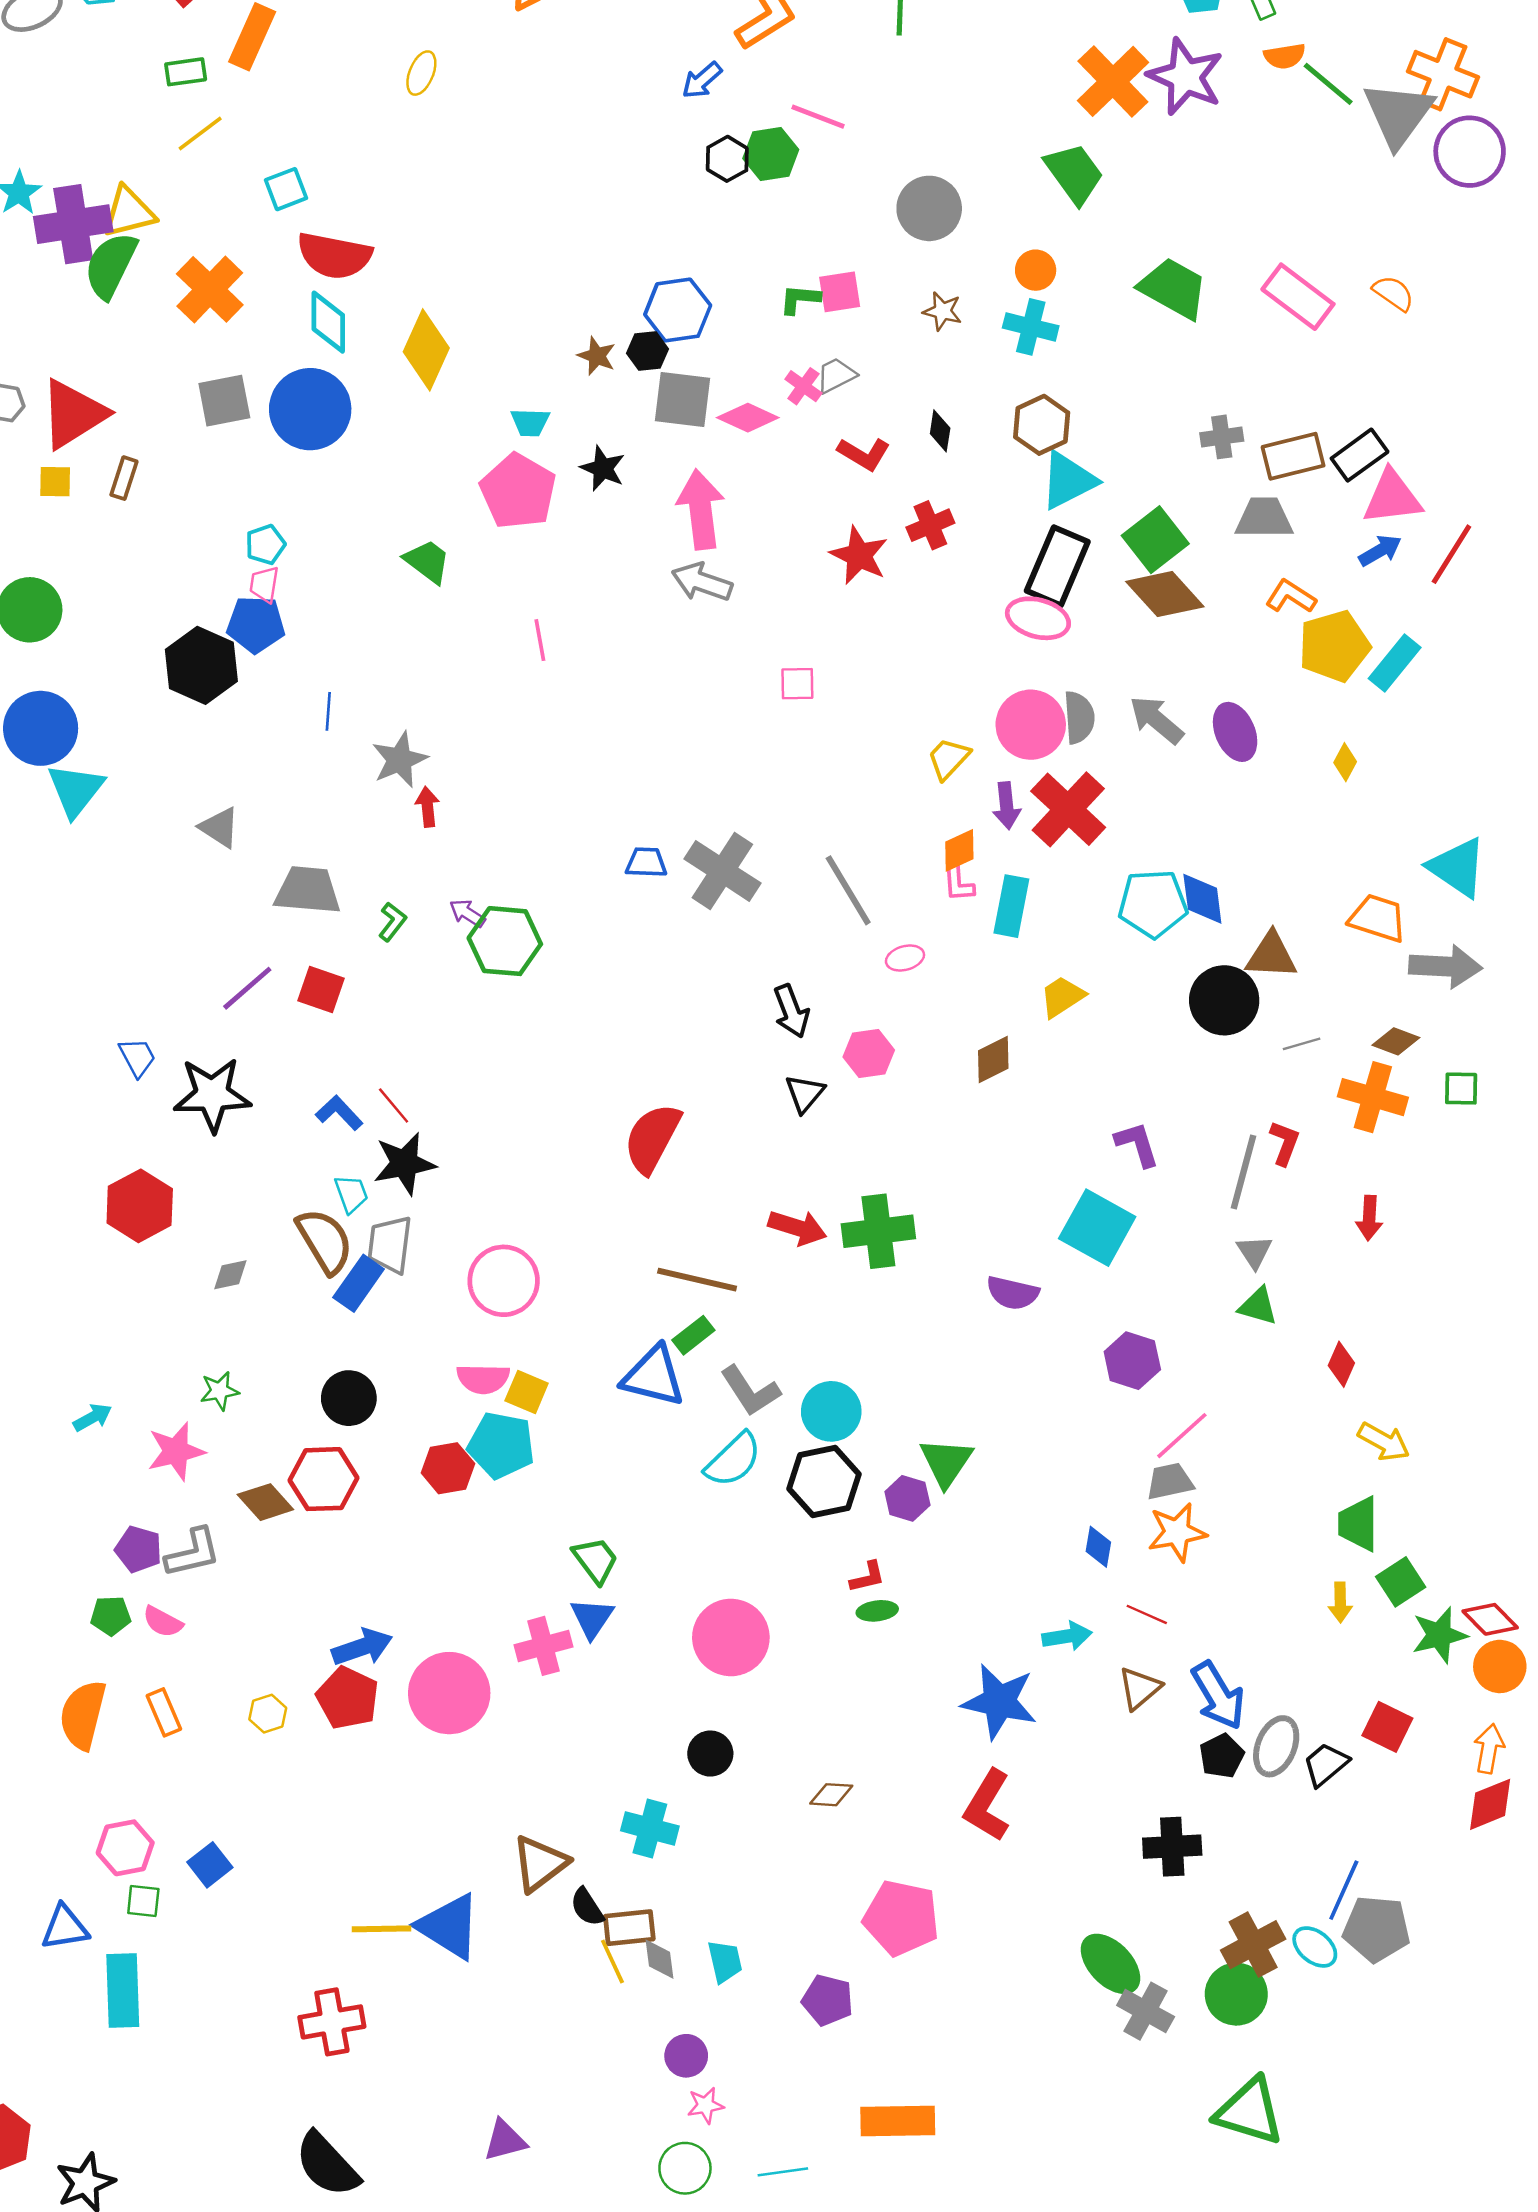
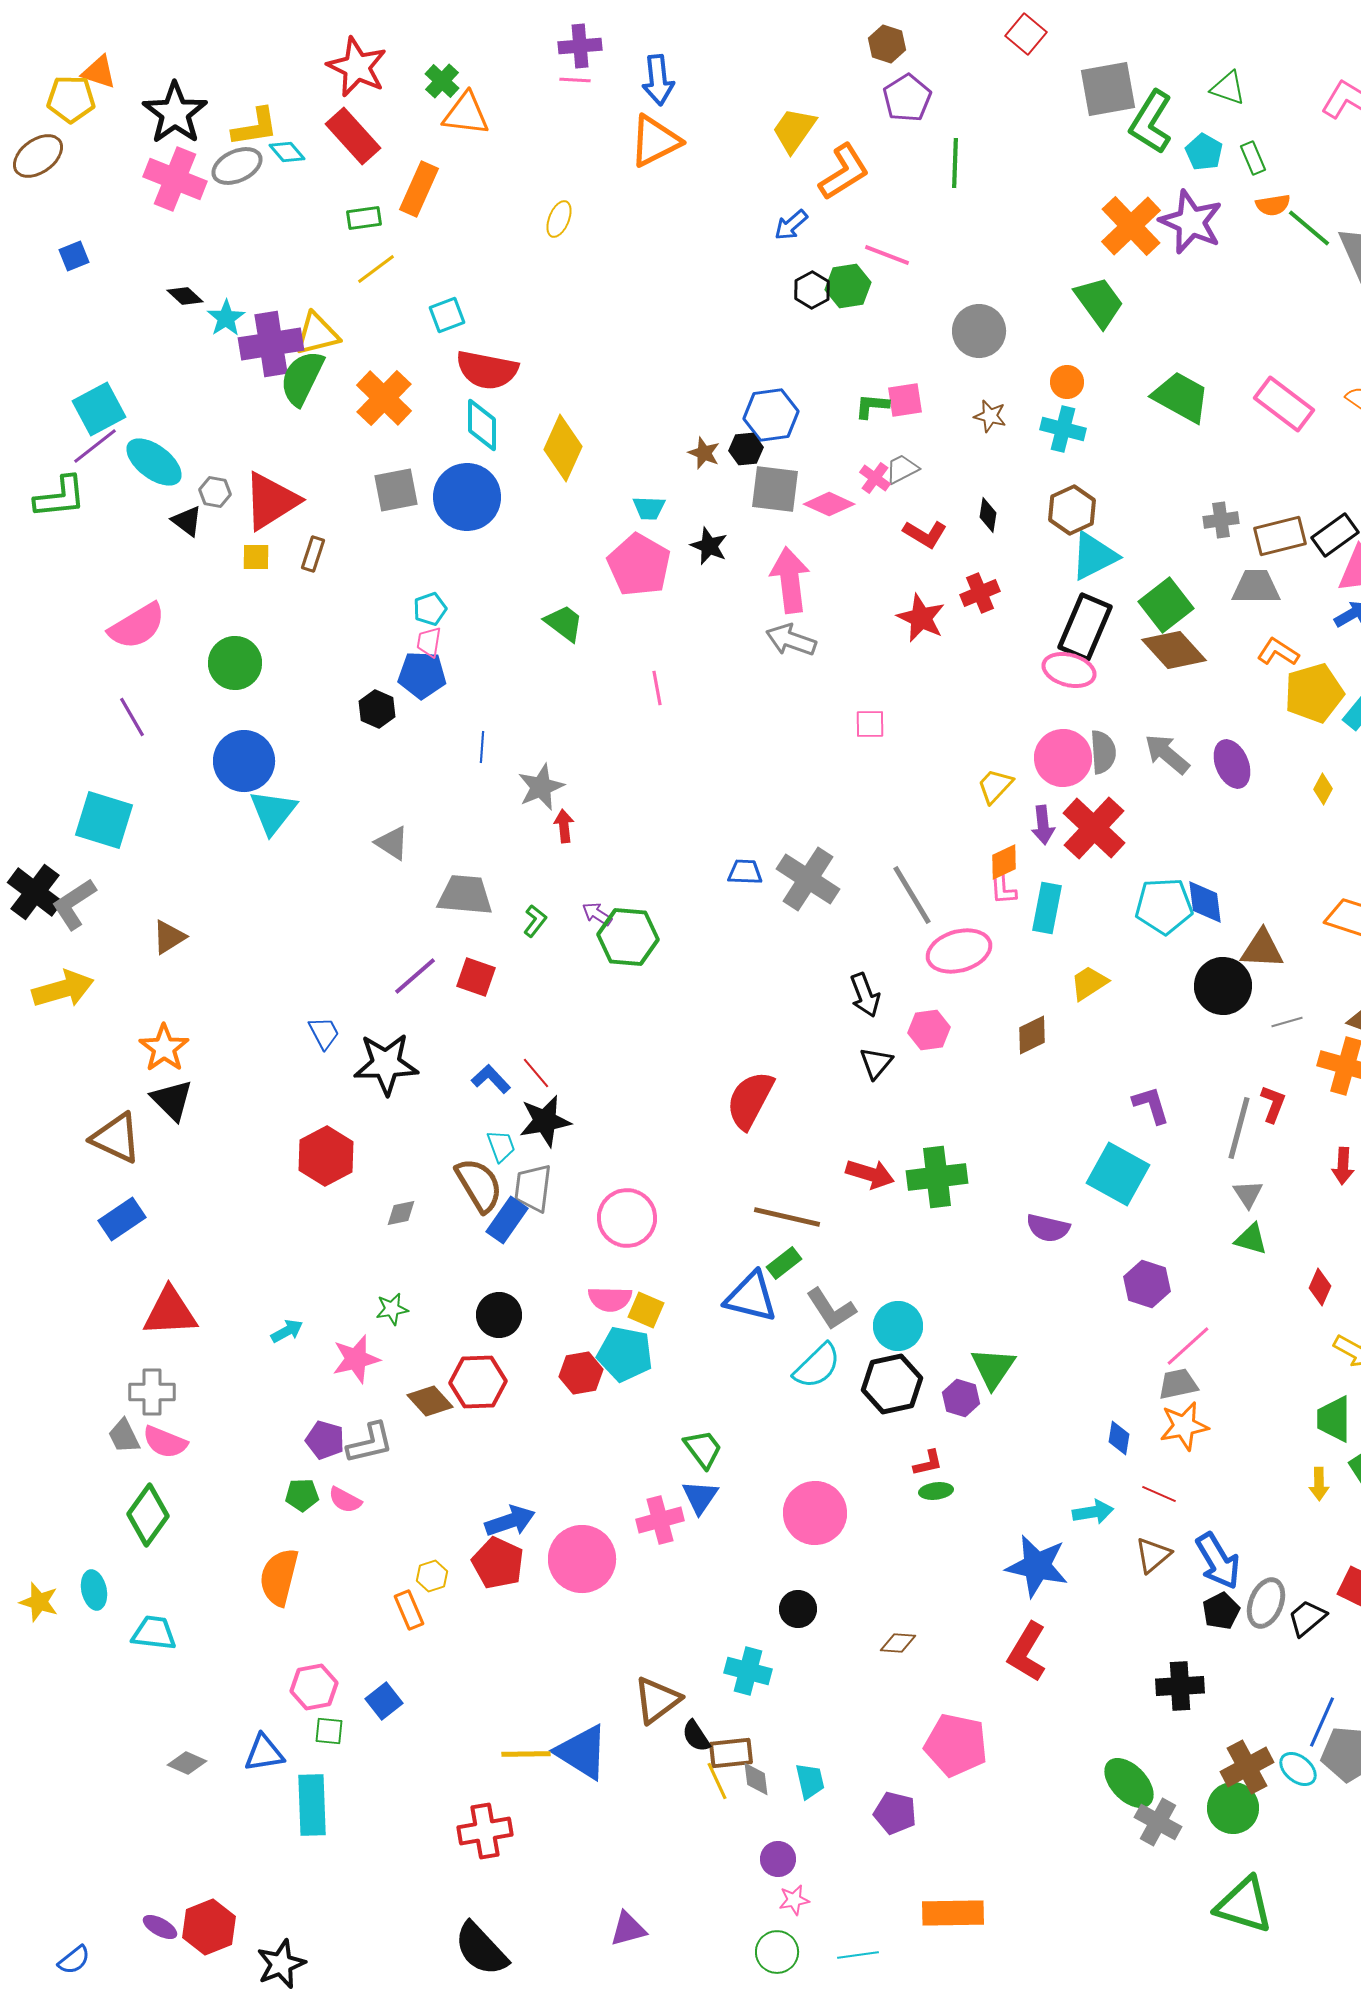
black hexagon: (201, 665) -> (377, 709), size x0.6
pink ellipse: (905, 958) -> (959, 951), size x2.0
orange rectangle: (164, 1712) -> (409, 1610), moved

